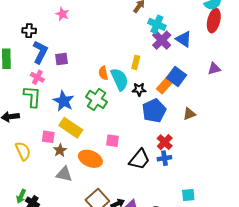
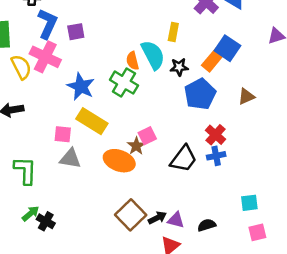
orange semicircle: (103, 73) -> (132, 61), moved
pink cross: (37, 77) -> (45, 57), size x1.6
green L-shape: (32, 97) -> (25, 171), moved
pink square: (113, 141) -> (147, 136), turned -32
brown star: (60, 150) -> (136, 146), moved
yellow semicircle: (23, 151) -> (21, 67), moved
gray triangle: (64, 174) -> (70, 159), moved
green arrow: (21, 196) -> (31, 214), turned -152

